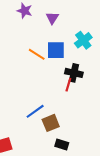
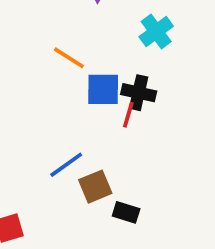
blue square: (56, 50) -> (103, 89), moved
black rectangle: (62, 144) -> (126, 212), moved

